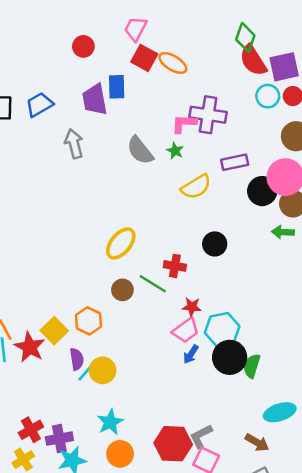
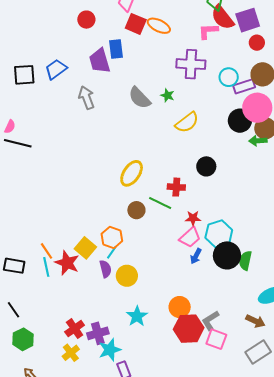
cyan circle: (268, 96) -> (229, 77), moved
pink L-shape: (184, 124) -> (208, 31), moved
purple rectangle: (235, 162) -> (244, 86), moved
green arrow: (283, 232) -> (258, 141), moved
cyan line: (85, 373) -> (112, 253), moved
orange circle: (120, 454) -> (180, 307), moved

